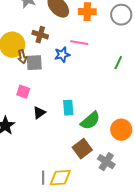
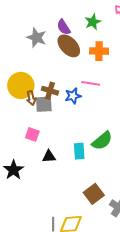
brown cross: (40, 35) -> (50, 91), moved
black triangle: (39, 113) -> (49, 156), turned 32
green semicircle: (90, 121) -> (102, 141), moved

